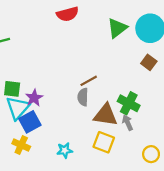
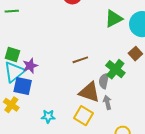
gray semicircle: (83, 97) -> (104, 81), moved
green cross: (129, 103) -> (115, 69), moved
blue square: (30, 122) -> (23, 86), turned 30

